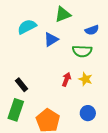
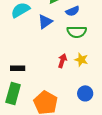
blue semicircle: (92, 30) -> (73, 11), moved
black rectangle: (21, 85) -> (18, 68), turned -48

